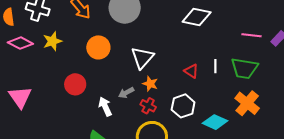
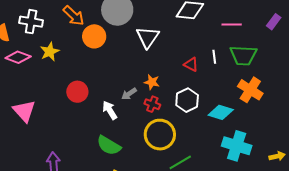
pink line: (251, 35) -> (232, 25), moved
orange circle: (98, 47) -> (94, 36), moved
white triangle: (142, 58) -> (148, 37), moved

